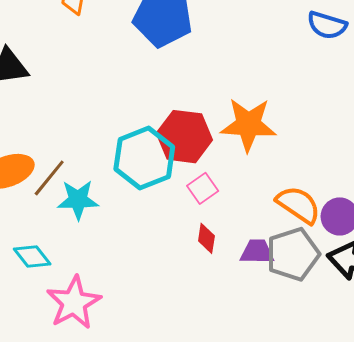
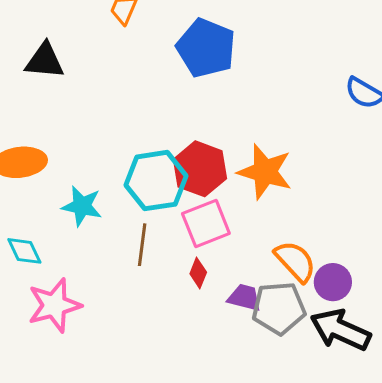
brown line: (49, 178) -> (142, 245), moved, turned -45
pink square: (203, 188) -> (206, 223), size x1.6

